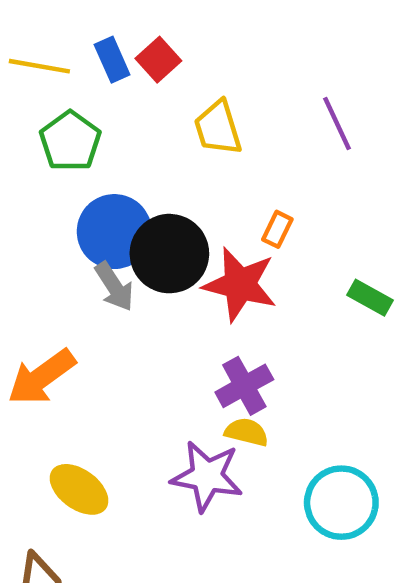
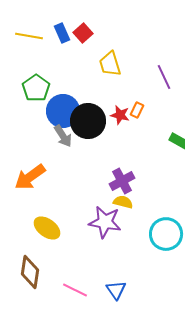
purple line: (337, 124) -> (164, 77), moved
green pentagon: (70, 141) -> (36, 88), moved
red star: (240, 284) -> (120, 115), moved, size x0.6

